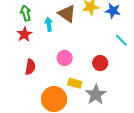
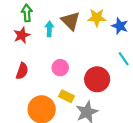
red circle: (100, 63) -> (97, 79), size x1.5

